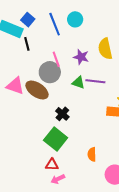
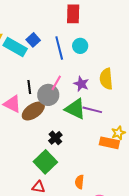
black line: (27, 44) -> (29, 87), moved
pink line: (56, 59) -> (56, 83), turned 42
green triangle: (78, 83) -> (75, 109), size x1.6
brown ellipse: (37, 90) -> (33, 111), turned -75

